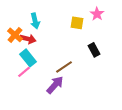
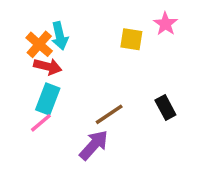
orange cross: (15, 35) -> (39, 44), moved
black rectangle: (94, 50) -> (165, 107), moved
cyan rectangle: (28, 58) -> (48, 99), turned 60

